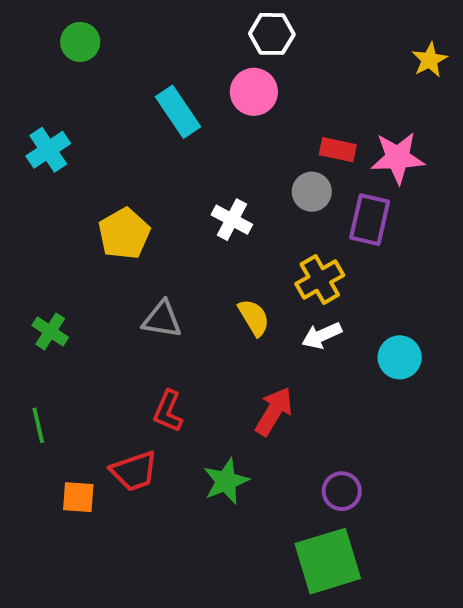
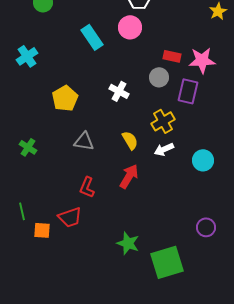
red arrow: (274, 411) -> (129, 176), moved
green line: (38, 425) -> (22, 211), moved
green star: (226, 481) -> (128, 243), moved, turned -30
purple circle: (342, 491) -> (206, 227), moved

